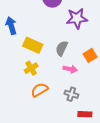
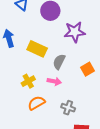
yellow rectangle: (33, 45) -> (37, 49), moved
pink arrow: (70, 69) -> (54, 81), moved

